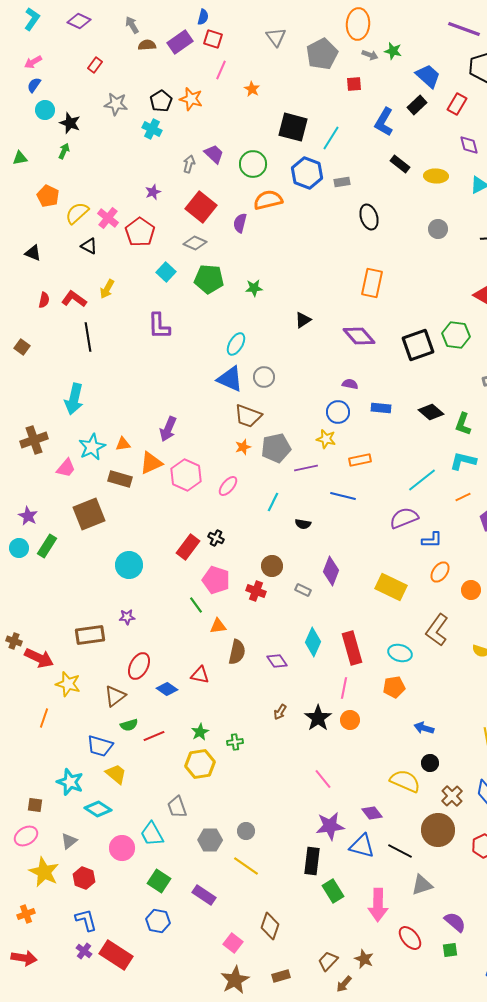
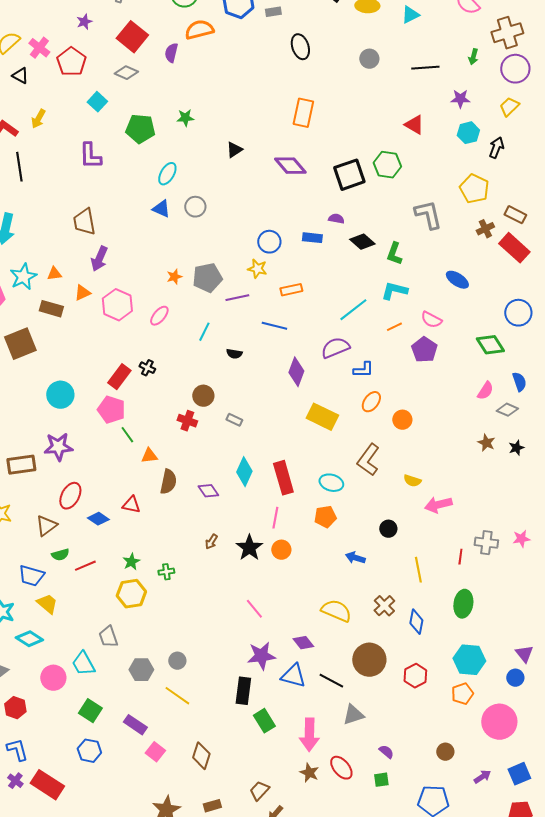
green pentagon: (209, 279) -> (140, 129), moved
blue triangle: (230, 379) -> (161, 209), size x0.7
purple semicircle: (350, 384) -> (336, 219), moved
brown trapezoid: (248, 416) -> (84, 222), moved, turned 60
orange triangle: (151, 463) -> (82, 293), size x0.7
purple diamond: (331, 571) -> (296, 372), moved
pink pentagon: (216, 580) -> (111, 410), moved
purple star: (127, 617) -> (58, 447), size x1.8
black circle: (430, 763) -> (388, 529), moved
brown cross: (452, 796) -> (384, 606), moved
purple semicircle: (455, 922) -> (386, 752), size x0.7
pink square: (233, 943) -> (155, 752), moved
brown star: (364, 959) -> (309, 773), moved

